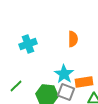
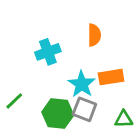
cyan cross: (28, 44) -> (48, 52), moved
orange rectangle: (84, 82) -> (111, 77), moved

